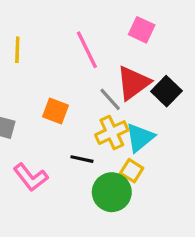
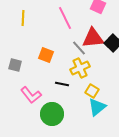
red triangle: (133, 83) -> (93, 38), turned 30
cyan triangle: (140, 138) -> (97, 107), moved
green circle: (112, 192) -> (52, 114), moved

